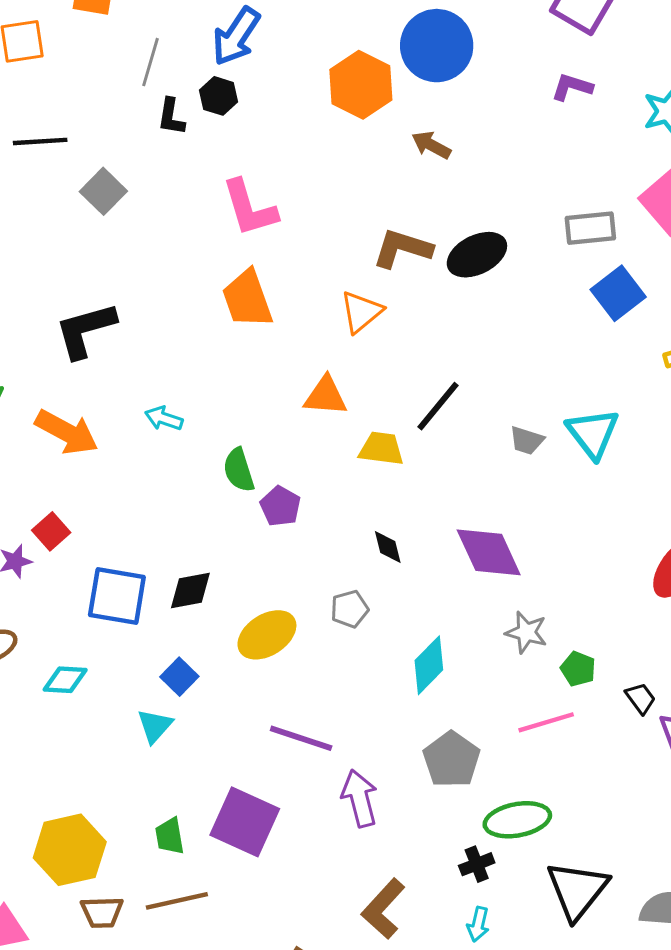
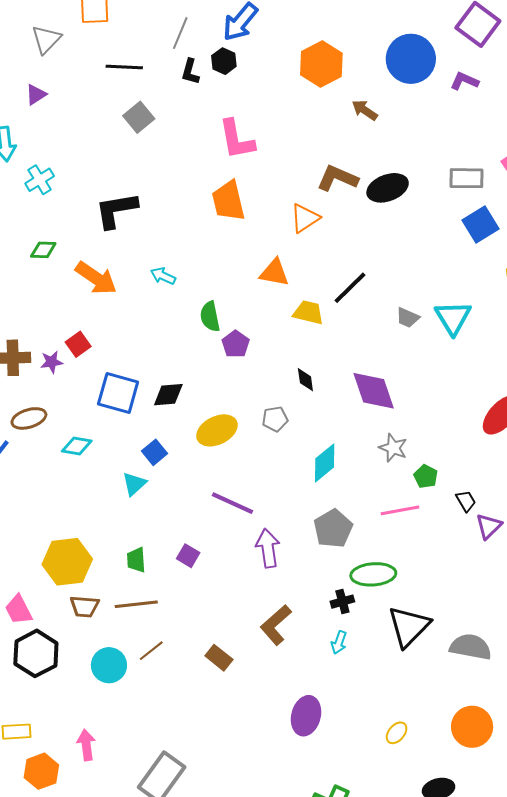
blue circle: (437, 46) -> (411, 59), moved
black line: (40, 141) -> (124, 67), moved
purple square: (245, 822) -> (188, 556), size x0.5

